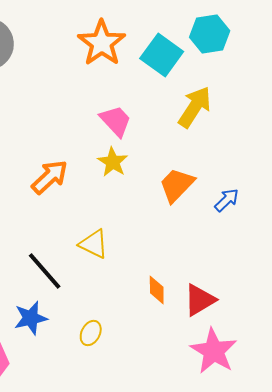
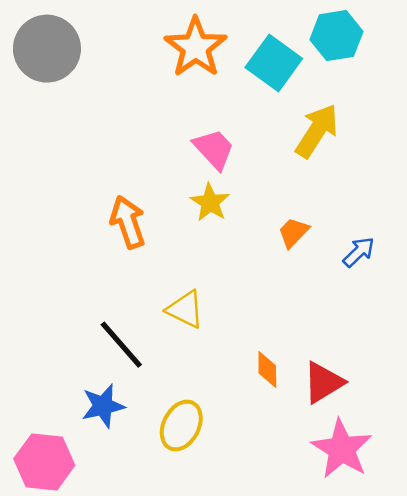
orange arrow: (50, 177) -> (128, 222), turned -66
orange trapezoid: (177, 185) -> (293, 232), size x0.7
yellow ellipse: (91, 333) -> (181, 425), size x1.5

